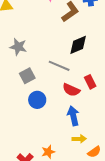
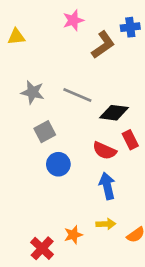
black diamond: (78, 45) -> (114, 113), moved, turned 30
gray line: (59, 66) -> (77, 95), moved
yellow arrow: (79, 139) -> (106, 224), moved

